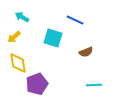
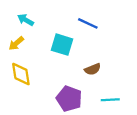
brown semicircle: (86, 52) -> (93, 69), moved
purple pentagon: (37, 84) -> (69, 99), moved, turned -30

